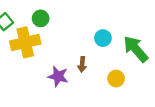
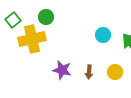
brown arrow: (82, 64) -> (89, 72), moved

